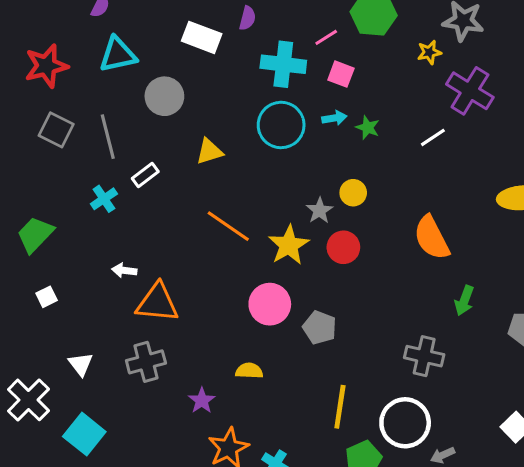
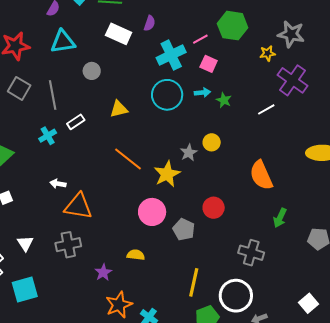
cyan cross: (283, 64) -> (171, 55), turned -36
gray circle: (164, 96) -> (92, 71), size x0.7
red circle: (343, 247) -> (214, 208), moved
cyan square: (84, 434) -> (25, 289), turned 32

